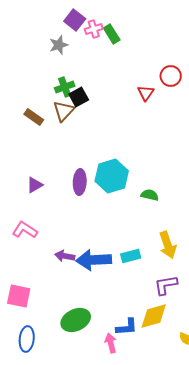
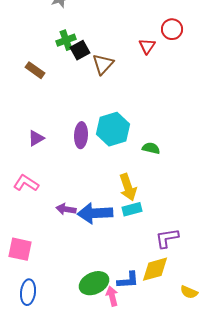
brown triangle: (64, 111) -> (103, 64), moved
yellow arrow: (168, 245) -> (128, 187), moved
green ellipse: (76, 320) -> (94, 283), moved

